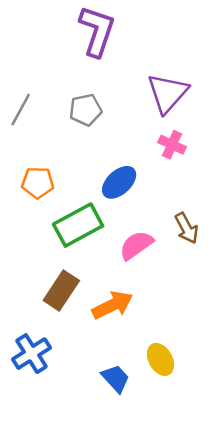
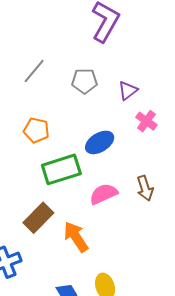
purple triangle: (167, 93) -> (128, 91), moved, size x0.6
orange arrow: (112, 305) -> (76, 237), turned -108

